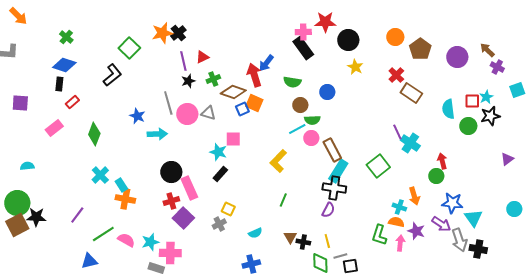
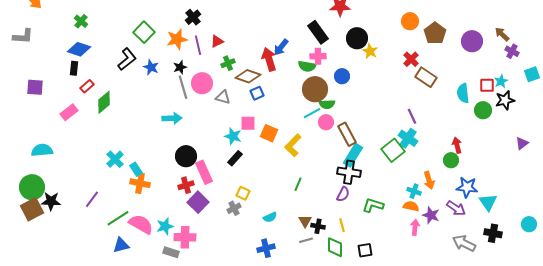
pink cross: (303, 32) -> (318, 56), moved
orange star: (162, 33) -> (177, 39), moved
black circle: (348, 40) -> (357, 38), moved
black star: (188, 81) -> (180, 67), moved
orange square: (254, 103) -> (269, 133), moved
brown circle: (300, 105) -> (315, 89), size x1.6
pink circle: (187, 114) -> (202, 83), moved
blue star: (137, 116) -> (151, 67), moved
green diamond: (94, 134) -> (104, 102), moved, turned 30
cyan cross: (410, 143) -> (408, 138), moved
cyan semicircle: (27, 166) -> (42, 150), size x1.5
cyan circle: (514, 209) -> (529, 224), moved
green L-shape: (379, 235) -> (373, 205), moved, turned 90
pink semicircle: (126, 240) -> (141, 224), size x1.4
gray arrow: (459, 240) -> (464, 243), moved, turned 135
gray line: (340, 256) -> (306, 240), moved
blue triangle: (89, 261) -> (121, 245), moved

